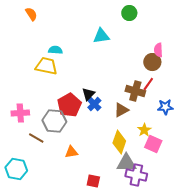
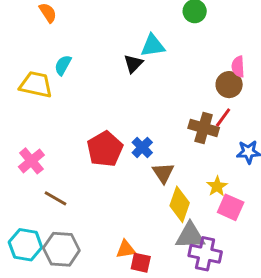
cyan semicircle: (55, 50) -> (63, 65), moved, turned -64
yellow trapezoid: (46, 66) -> (36, 85), moved
black triangle: (88, 94) -> (133, 64), moved
brown triangle: (121, 110) -> (163, 173), moved, turned -35
pink cross: (20, 113) -> (31, 161), turned -36
gray hexagon: (54, 121) -> (61, 249), moved
orange triangle: (71, 152) -> (126, 249), moved

